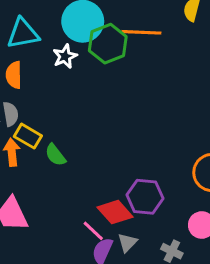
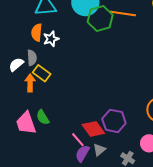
white star: (65, 56) -> (51, 39), moved
green semicircle: (55, 155) -> (43, 117), moved

